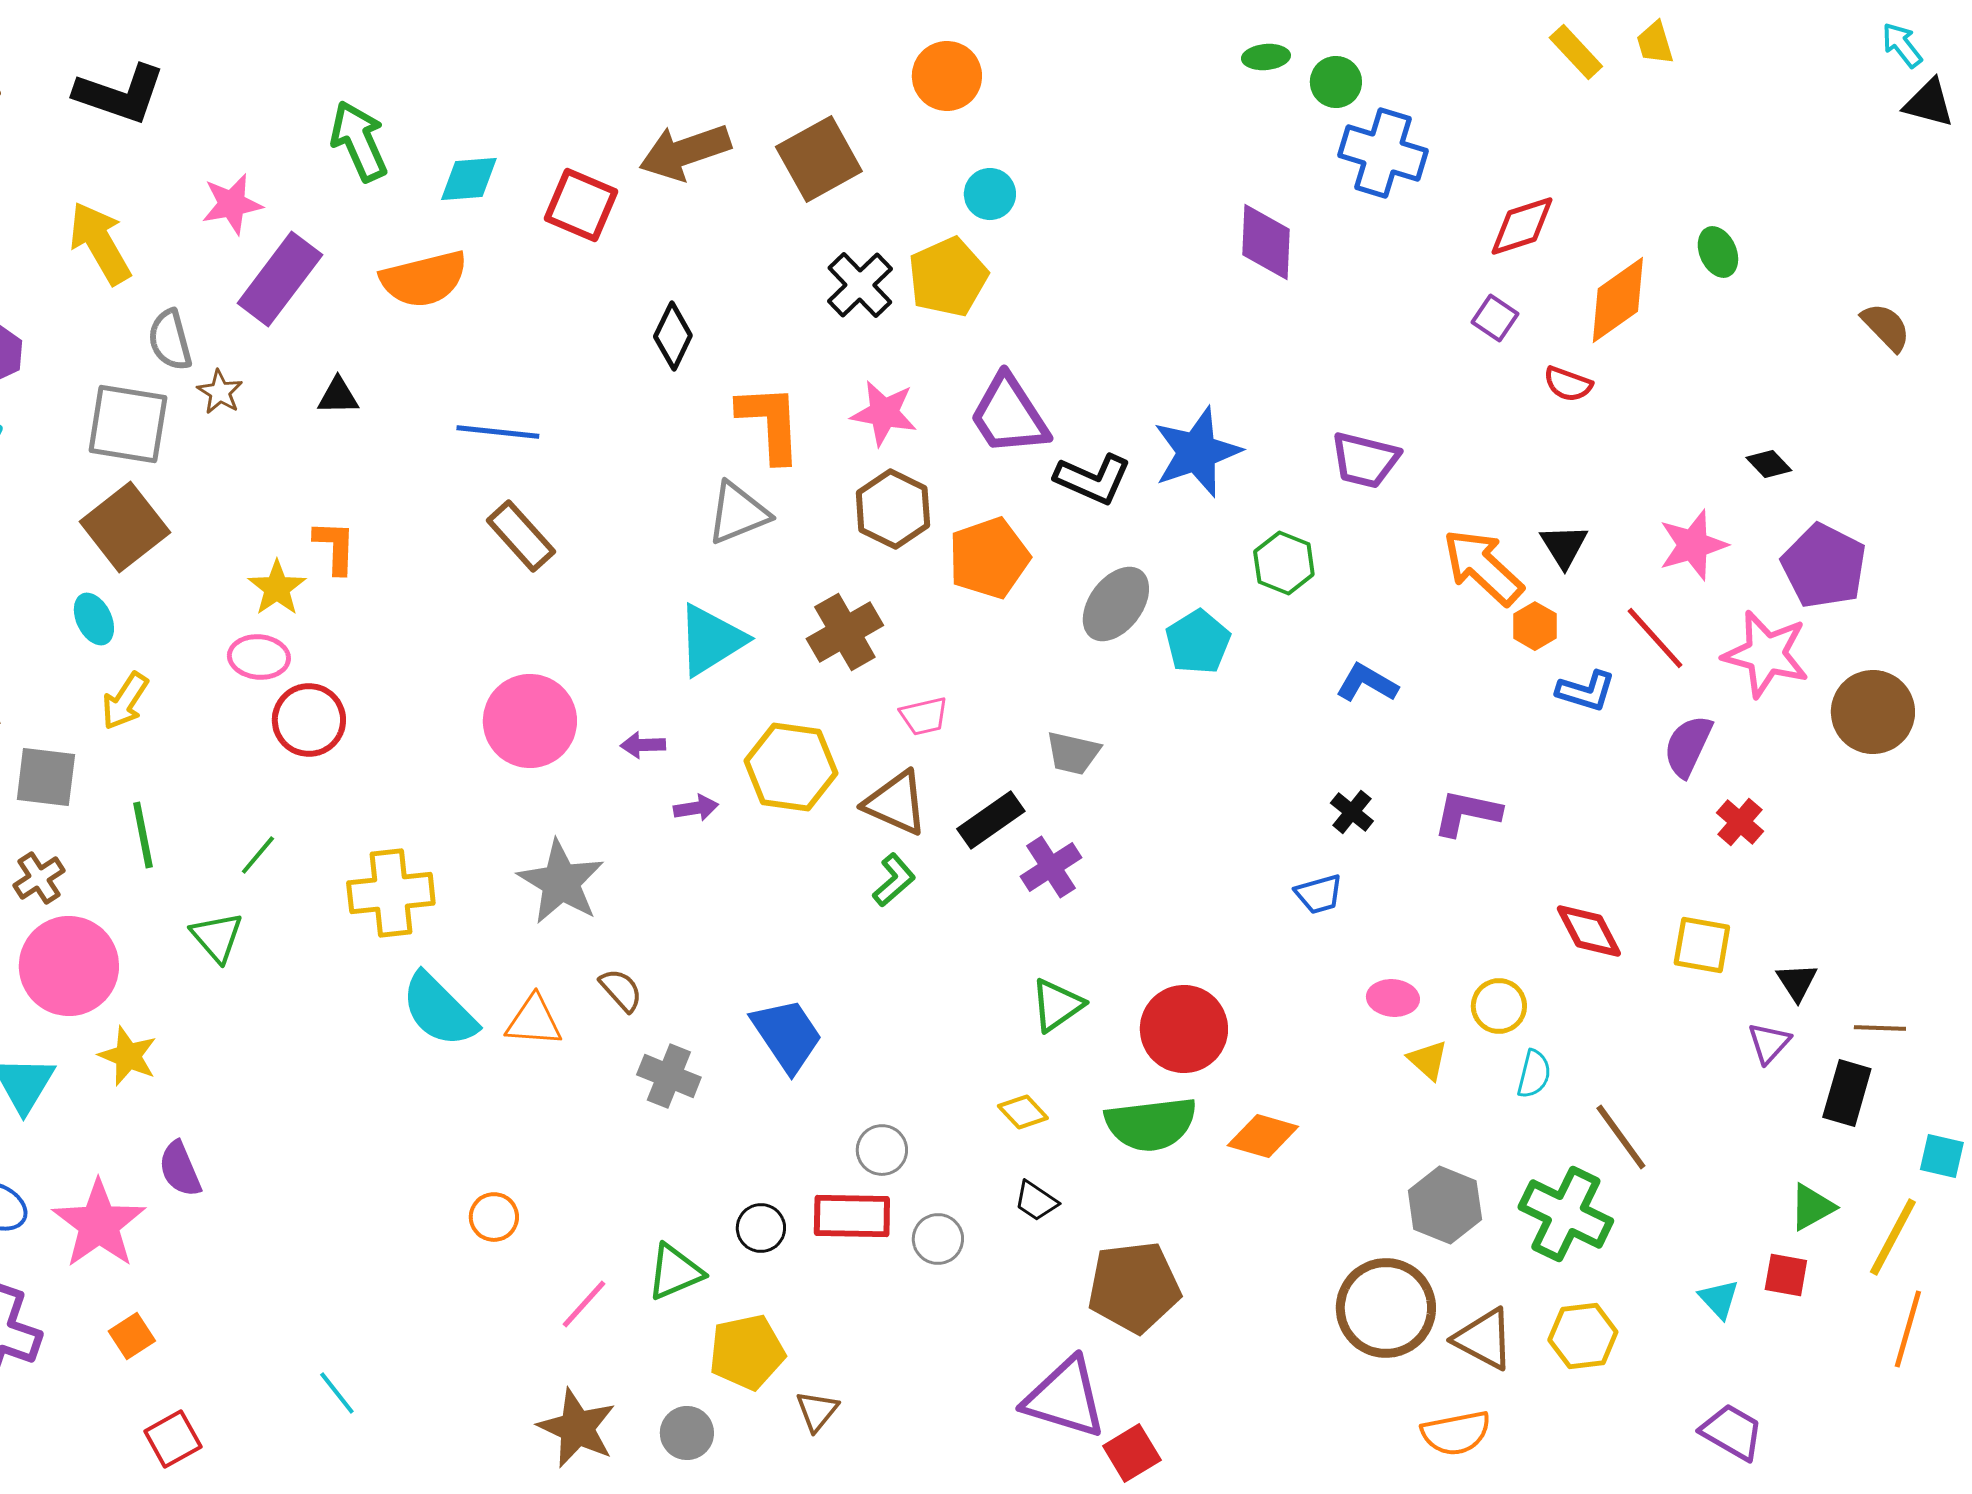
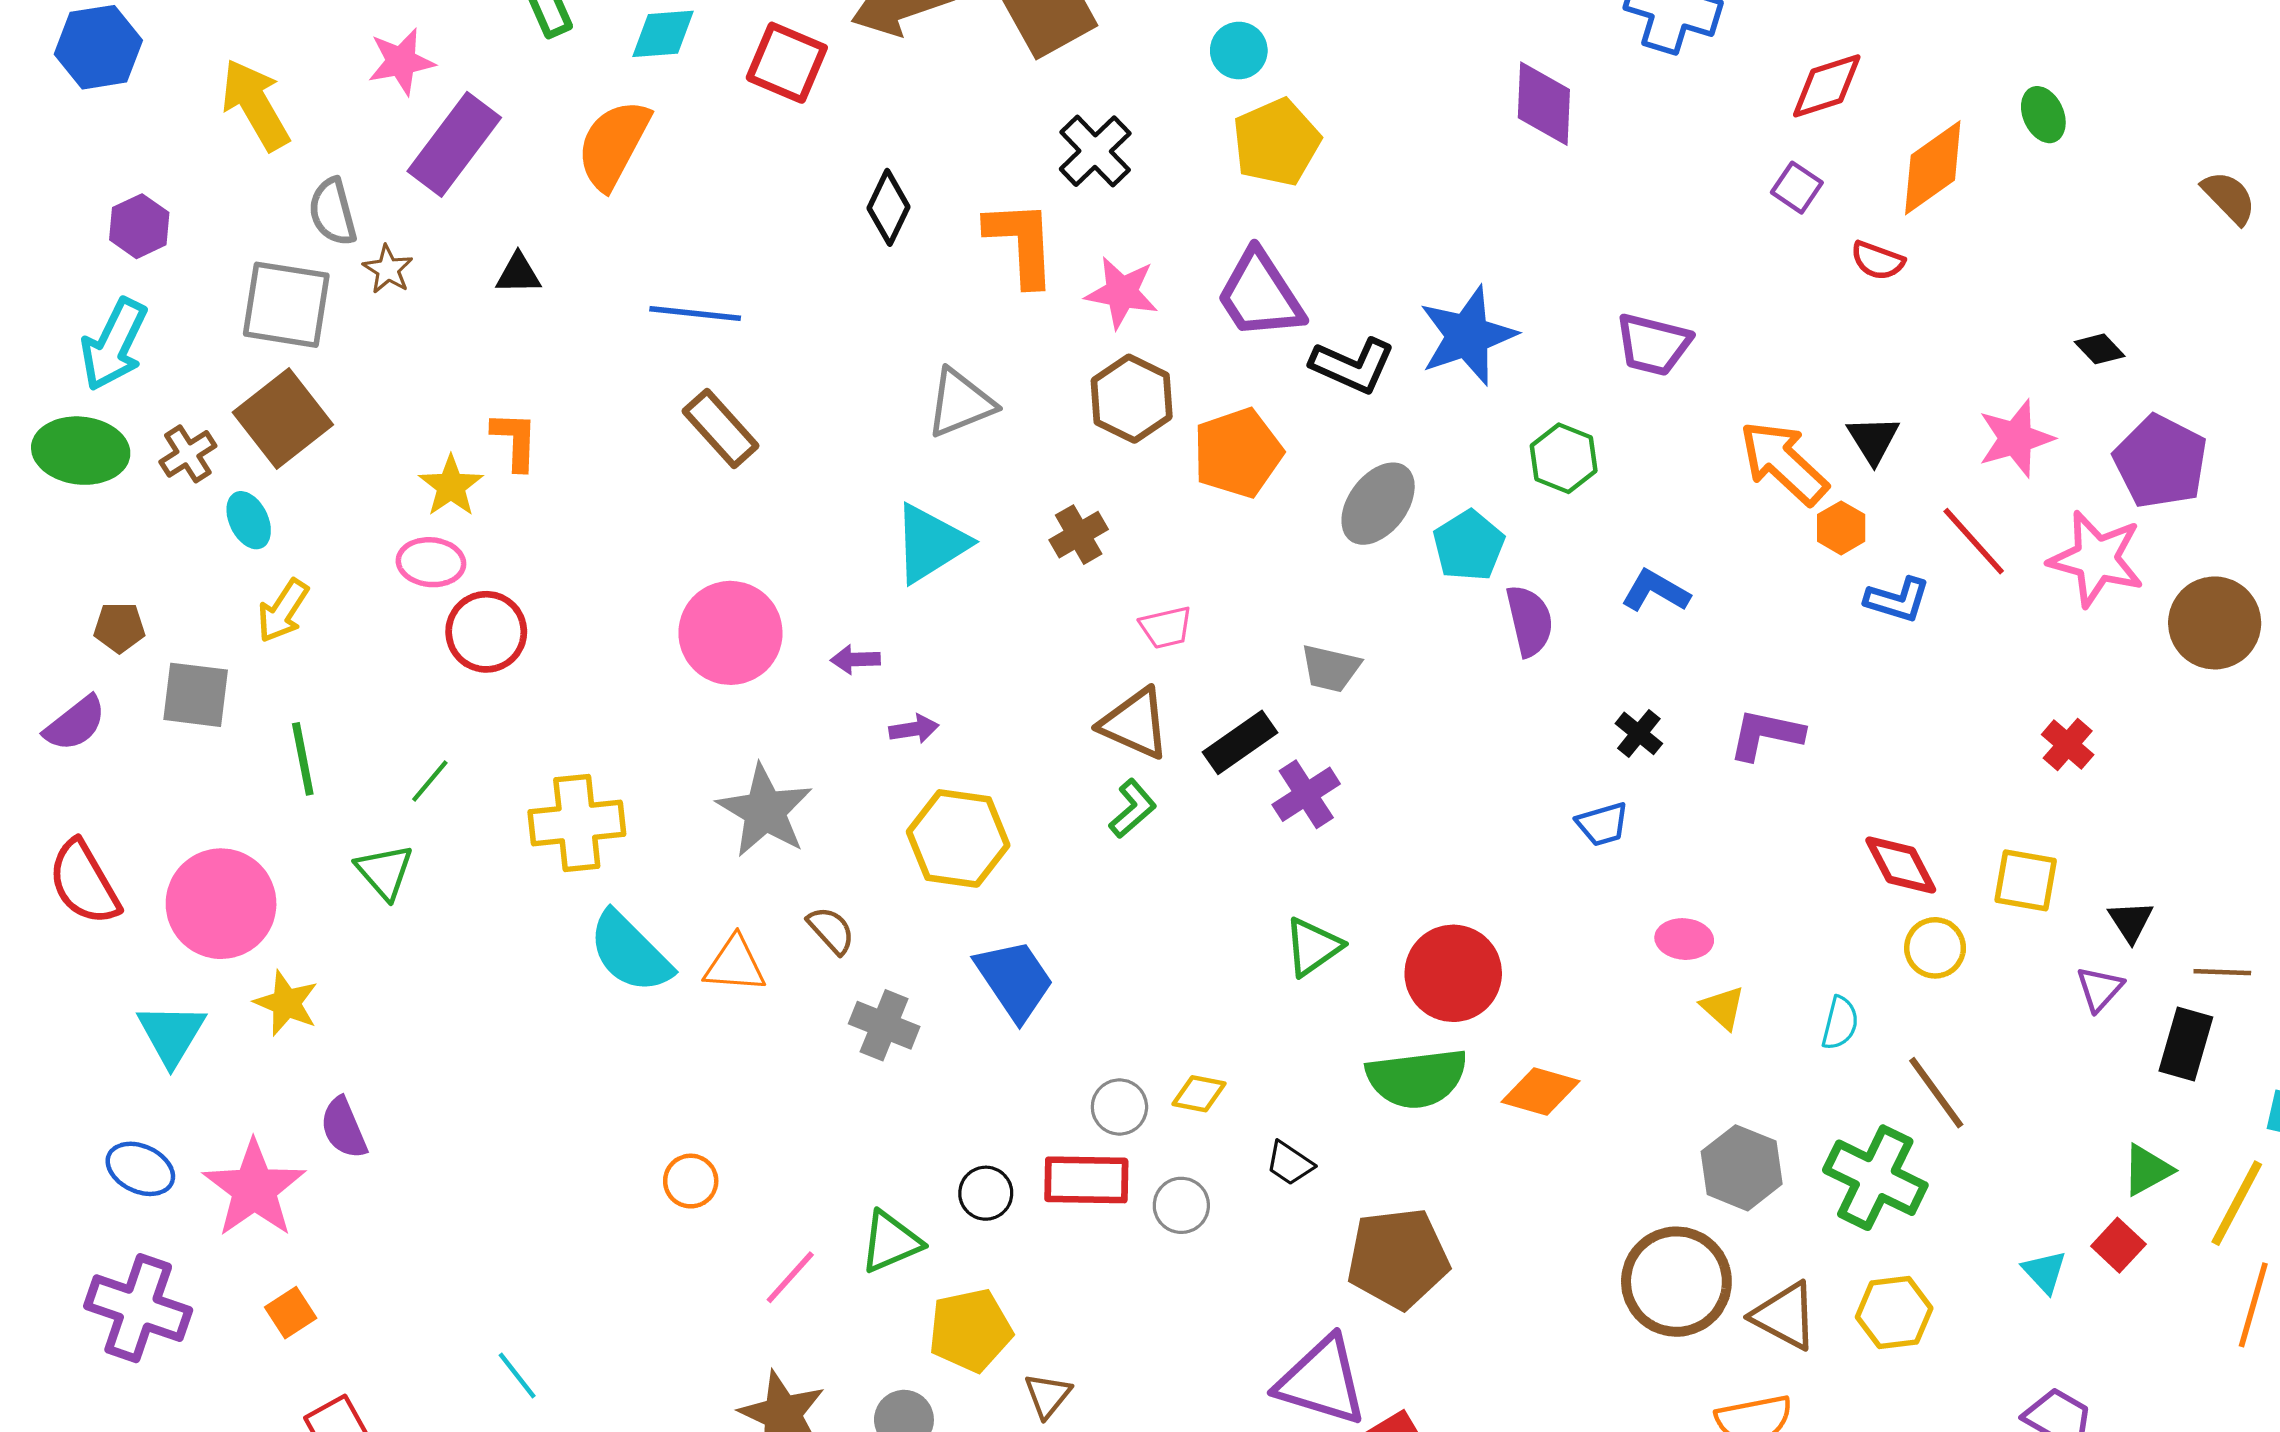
yellow pentagon: (948, 277) -> (1276, 142), moved
orange semicircle: (424, 279) -> (613, 144), turned 132
orange L-shape: (770, 423) -> (1021, 243), moved
brown cross: (845, 632) -> (1079, 535), size x0.7
purple semicircle: (1688, 746) -> (1529, 621), moved, turned 142
yellow hexagon: (791, 767) -> (958, 838), moved
brown cross: (39, 878) -> (188, 454), moved
yellow circle: (1499, 1006) -> (1935, 948), moved
yellow diamond: (1023, 1112) -> (1199, 1094), moved, turned -36
red square: (1786, 1275) -> (2118, 1245), turned 33

